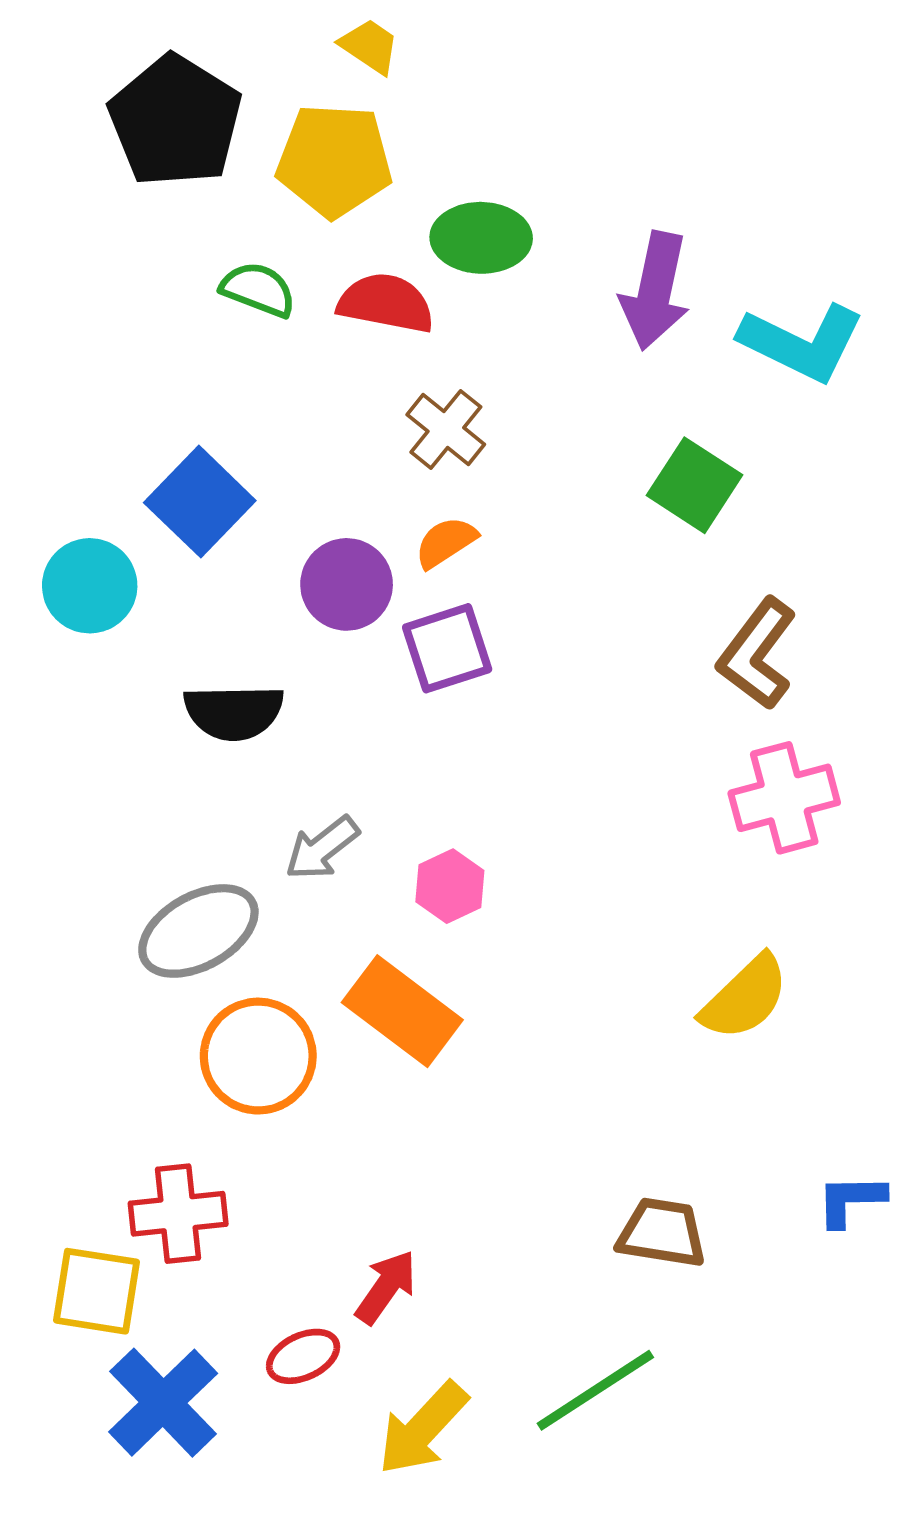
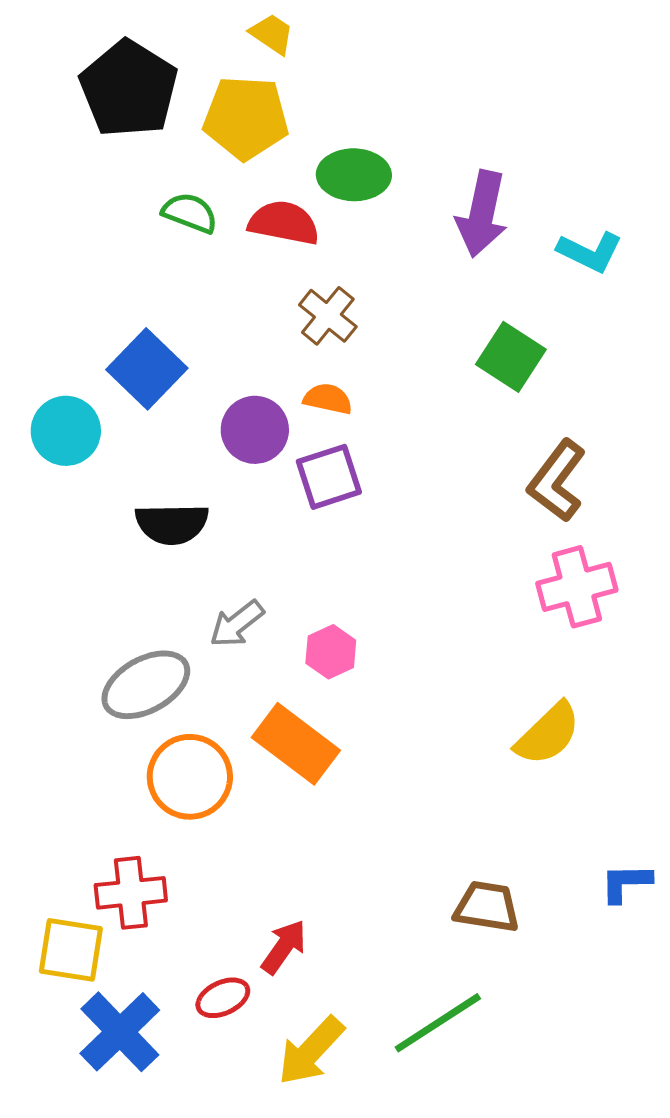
cyan L-shape: (802, 342) -> (590, 252), size x0.7
orange semicircle: (446, 542) -> (328, 399), turned 45

